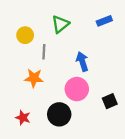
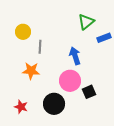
blue rectangle: (104, 21) -> (104, 38), moved
green triangle: (60, 24) -> (86, 22), moved
black square: (110, 101) -> (89, 92), moved

